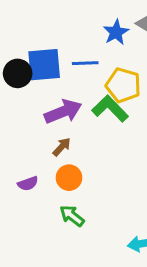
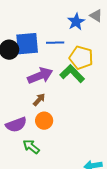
purple semicircle: (28, 184) -> (16, 125), size x1.5
green arrow: (72, 216) -> (31, 147), moved

